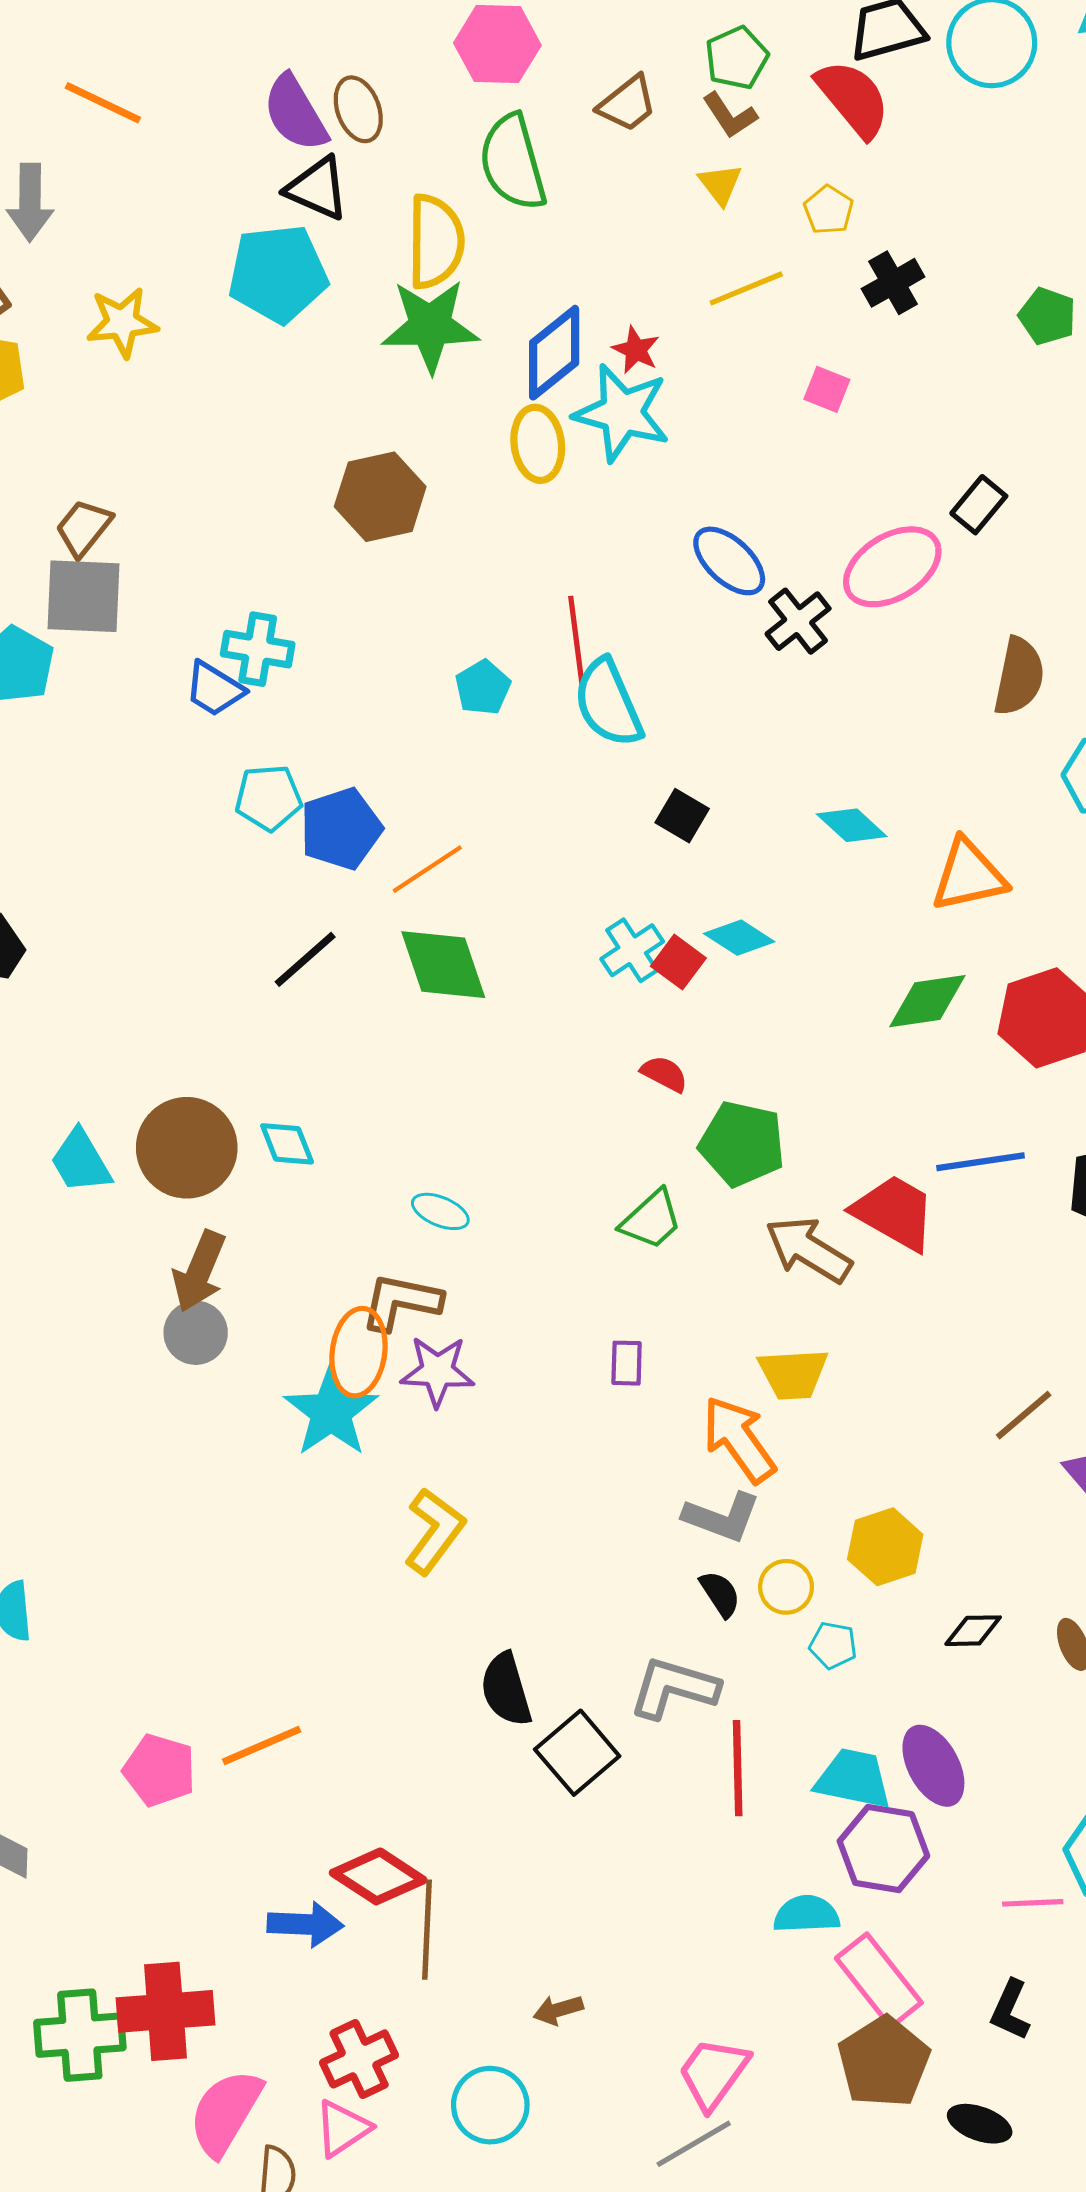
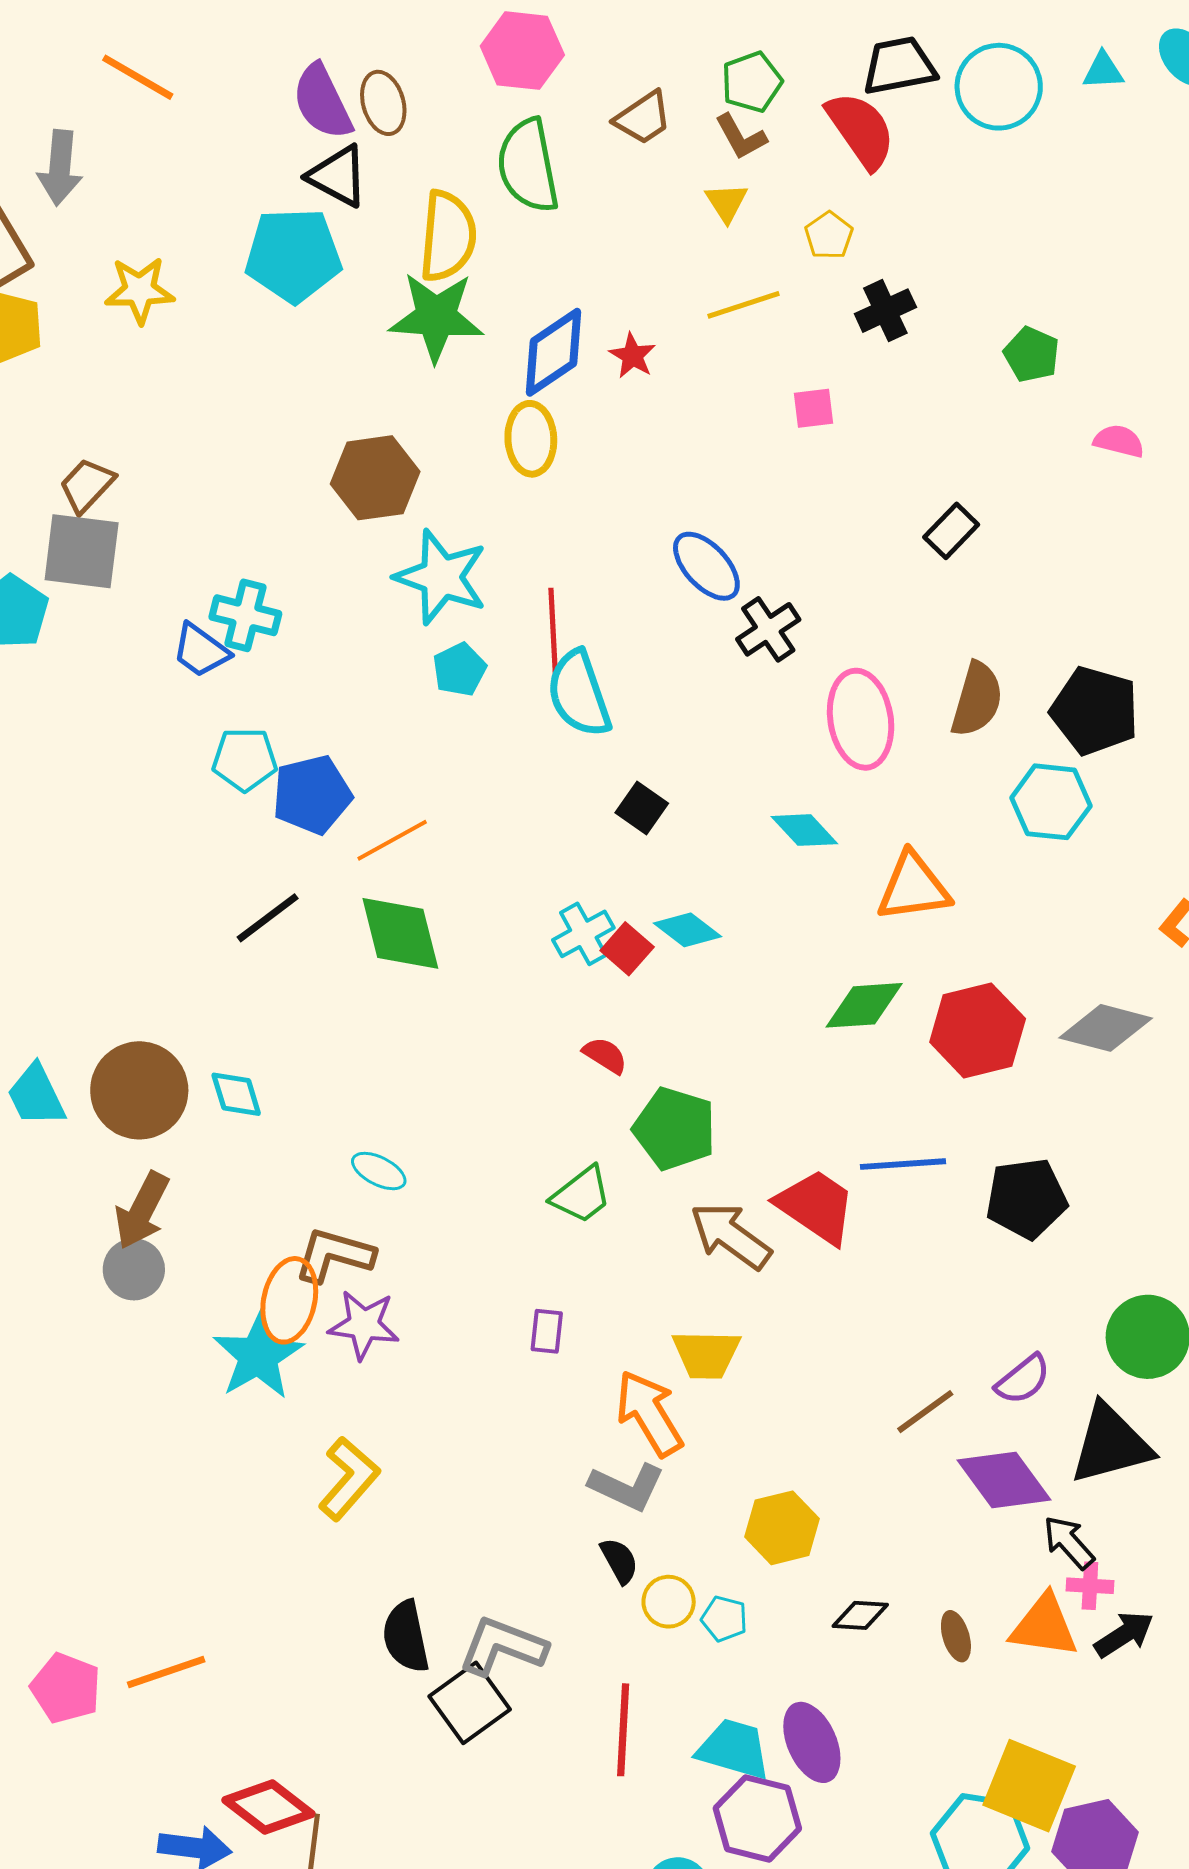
pink square: (827, 389) -> (813, 408), turned -33
cyan star: (622, 413) -> (441, 577), moved
pink ellipse: (892, 567) -> (861, 719), moved, turned -72
yellow circle: (786, 1587) -> (669, 1602), moved
gray L-shape: (674, 1688) -> (503, 1646), moved

